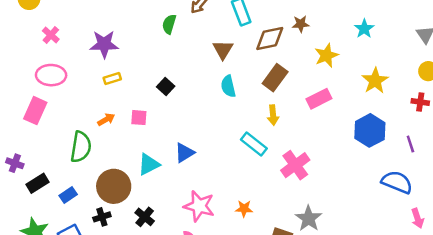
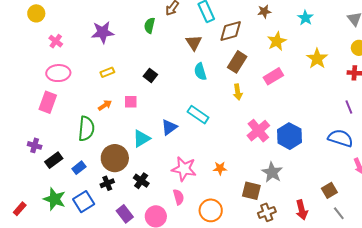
brown star: (301, 24) -> (264, 11), moved
purple star: (104, 44) -> (103, 32), moved
blue hexagon: (370, 130) -> (289, 136), moved
cyan rectangle: (254, 144) -> (198, 115), moved

